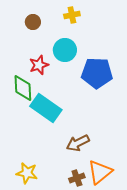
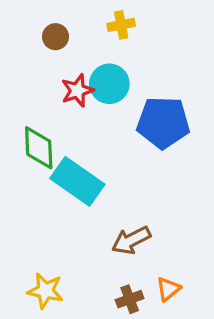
red star: (39, 65) -> (77, 91), moved
orange triangle: (100, 172) -> (168, 289), size x0.6

